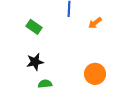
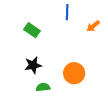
orange circle: (95, 74) -> (74, 73), moved

